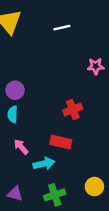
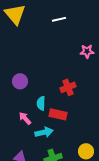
purple circle: (15, 90) -> (20, 81), moved
cyan semicircle: (13, 114) -> (41, 103), moved

